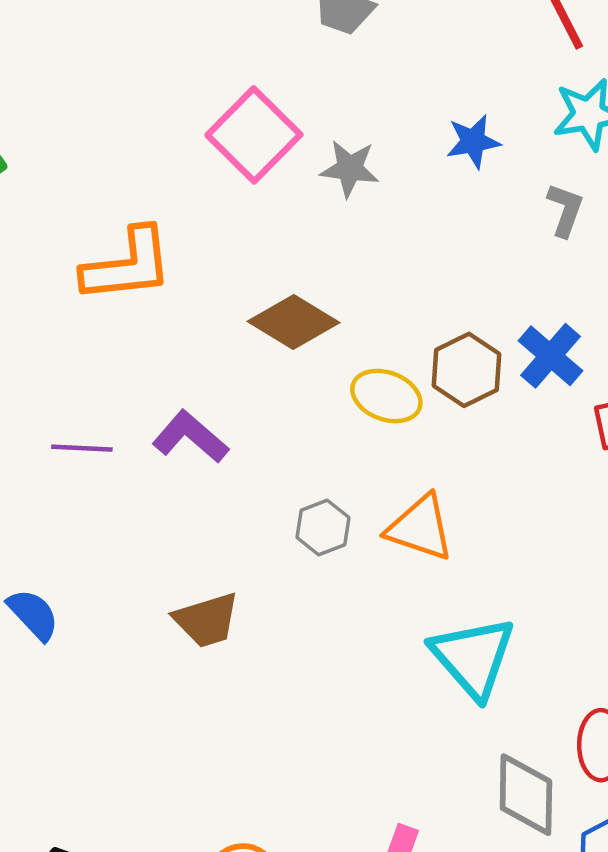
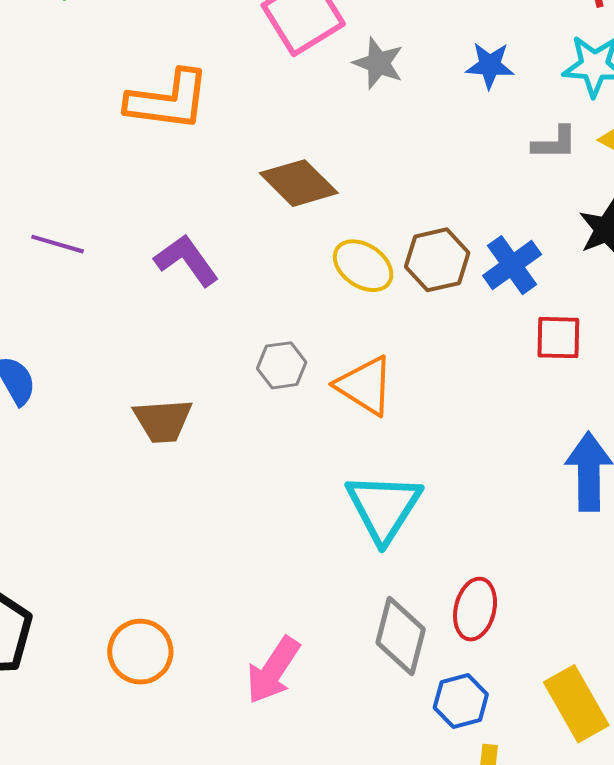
gray L-shape: (565, 210) -> (555, 143), turned 57
purple line: (82, 448) -> (58, 244), moved

